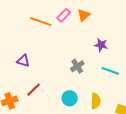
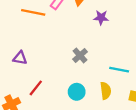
purple star: (101, 45) -> (101, 18), moved
cyan line: (110, 71) -> (119, 70), moved

